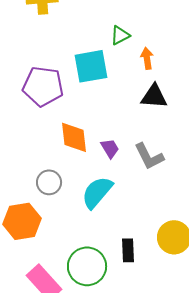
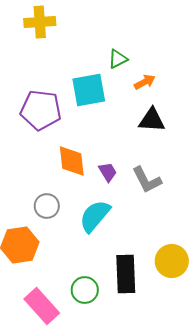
orange arrow: (147, 58) -> (145, 82), turned 70
black rectangle: (128, 250) -> (126, 274), size x1.6
green circle: (87, 266) -> (85, 290), size x0.7

